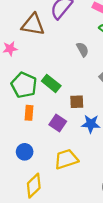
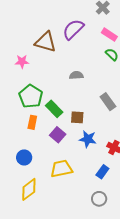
gray semicircle: (83, 49) -> (76, 75), moved, turned -72
green rectangle: (51, 83) -> (54, 109), moved

